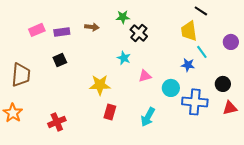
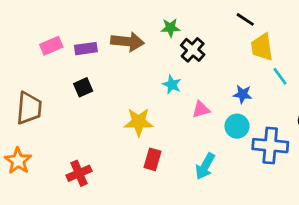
black line: (201, 11) -> (245, 19), moved
brown arrow: (92, 27) -> (127, 42), size x1.6
blue star: (188, 65) -> (243, 94), moved

